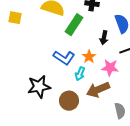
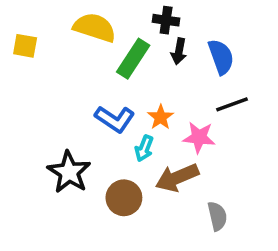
black arrow: (104, 38) -> (179, 51), moved
black star: (39, 87) -> (69, 172), turned -30

